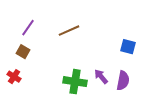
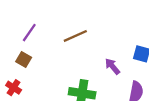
purple arrow: (101, 77) -> (112, 66), moved

